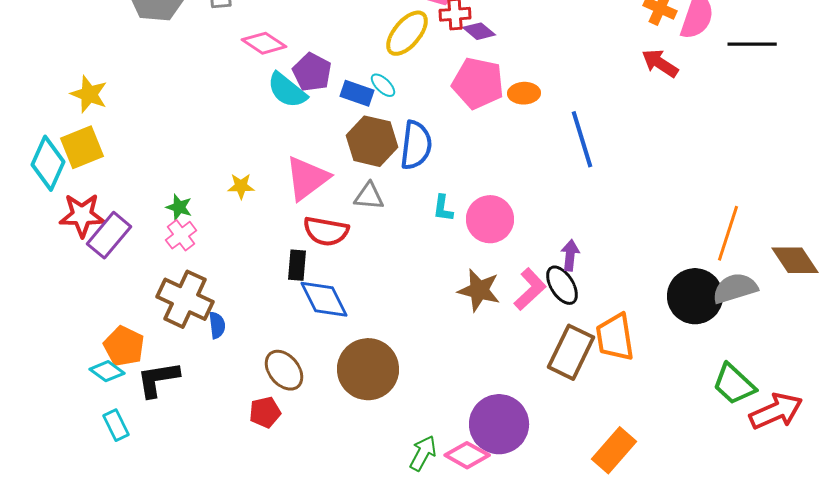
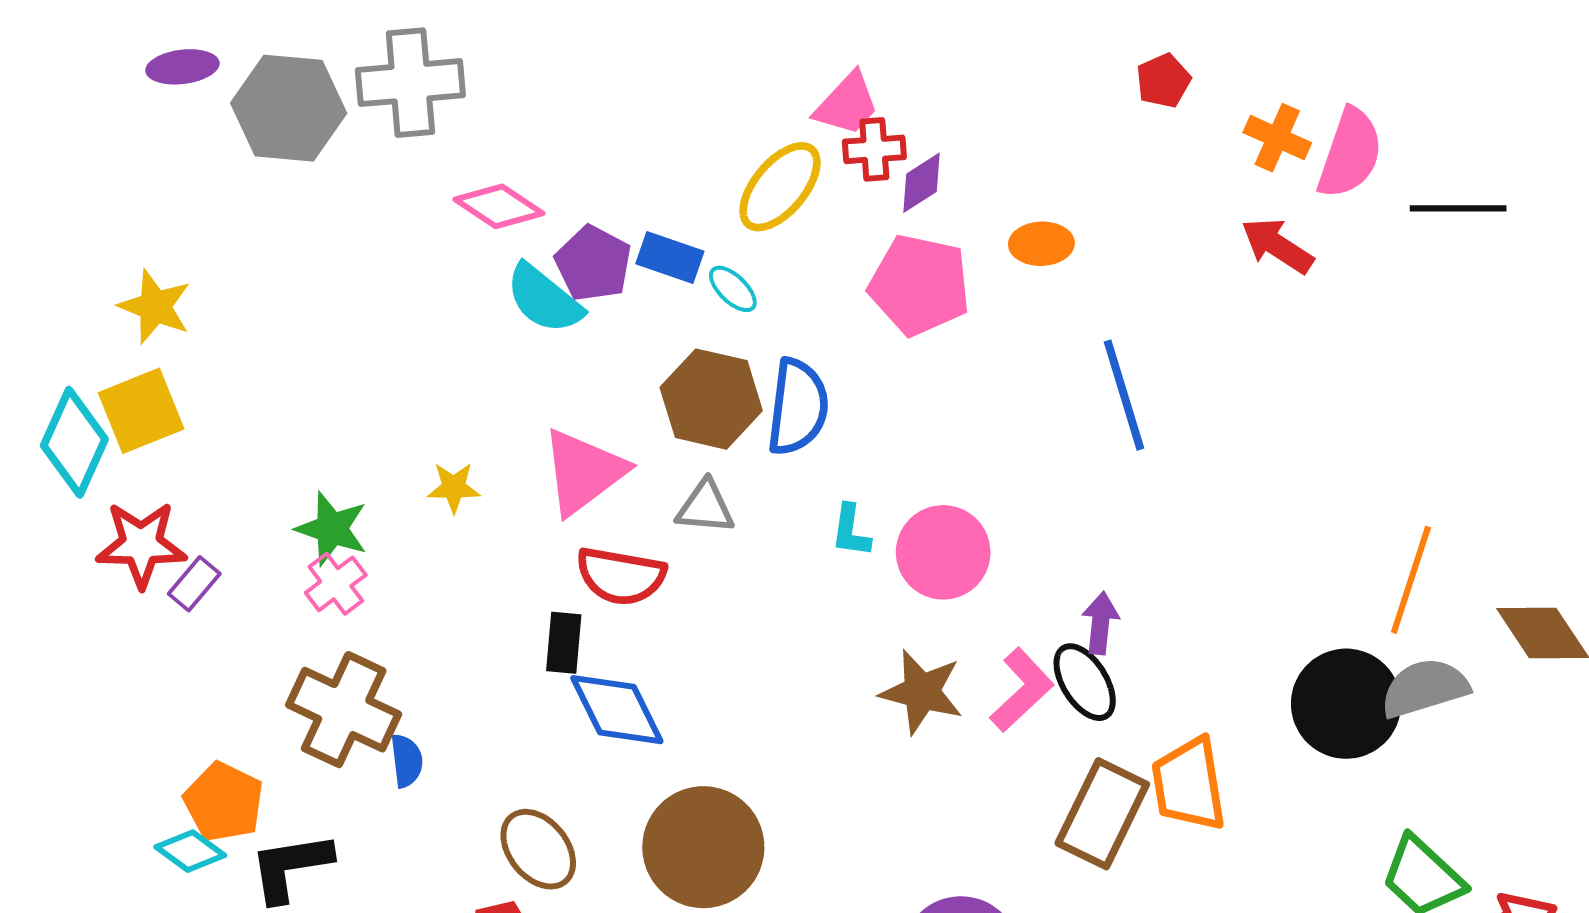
purple diamond: (479, 31) -> (922, 183), turned -72
blue rectangle: (357, 93) -> (670, 258), moved
orange ellipse: (524, 93) -> (1041, 244), moved
green star: (179, 207) -> (332, 529), size x1.4
purple rectangle: (109, 235) -> (194, 584), size x0.6

